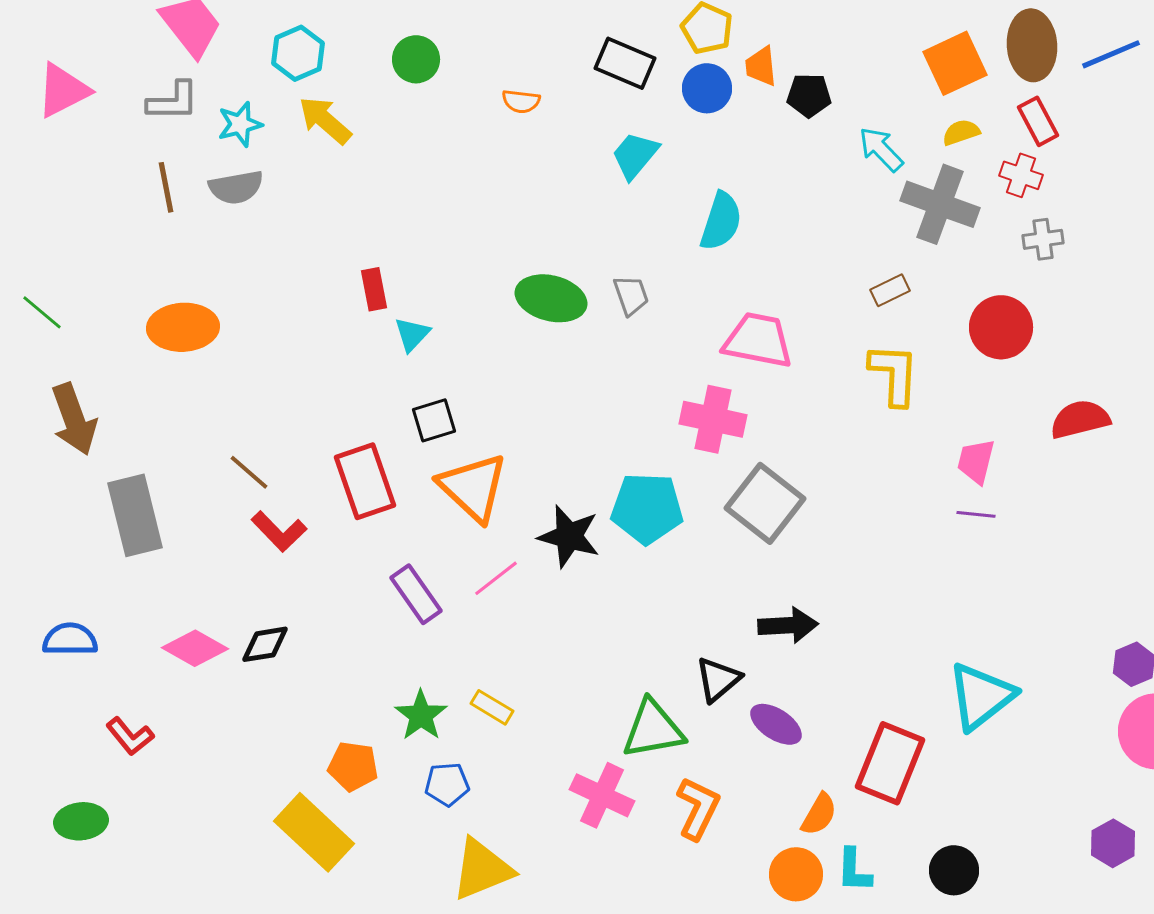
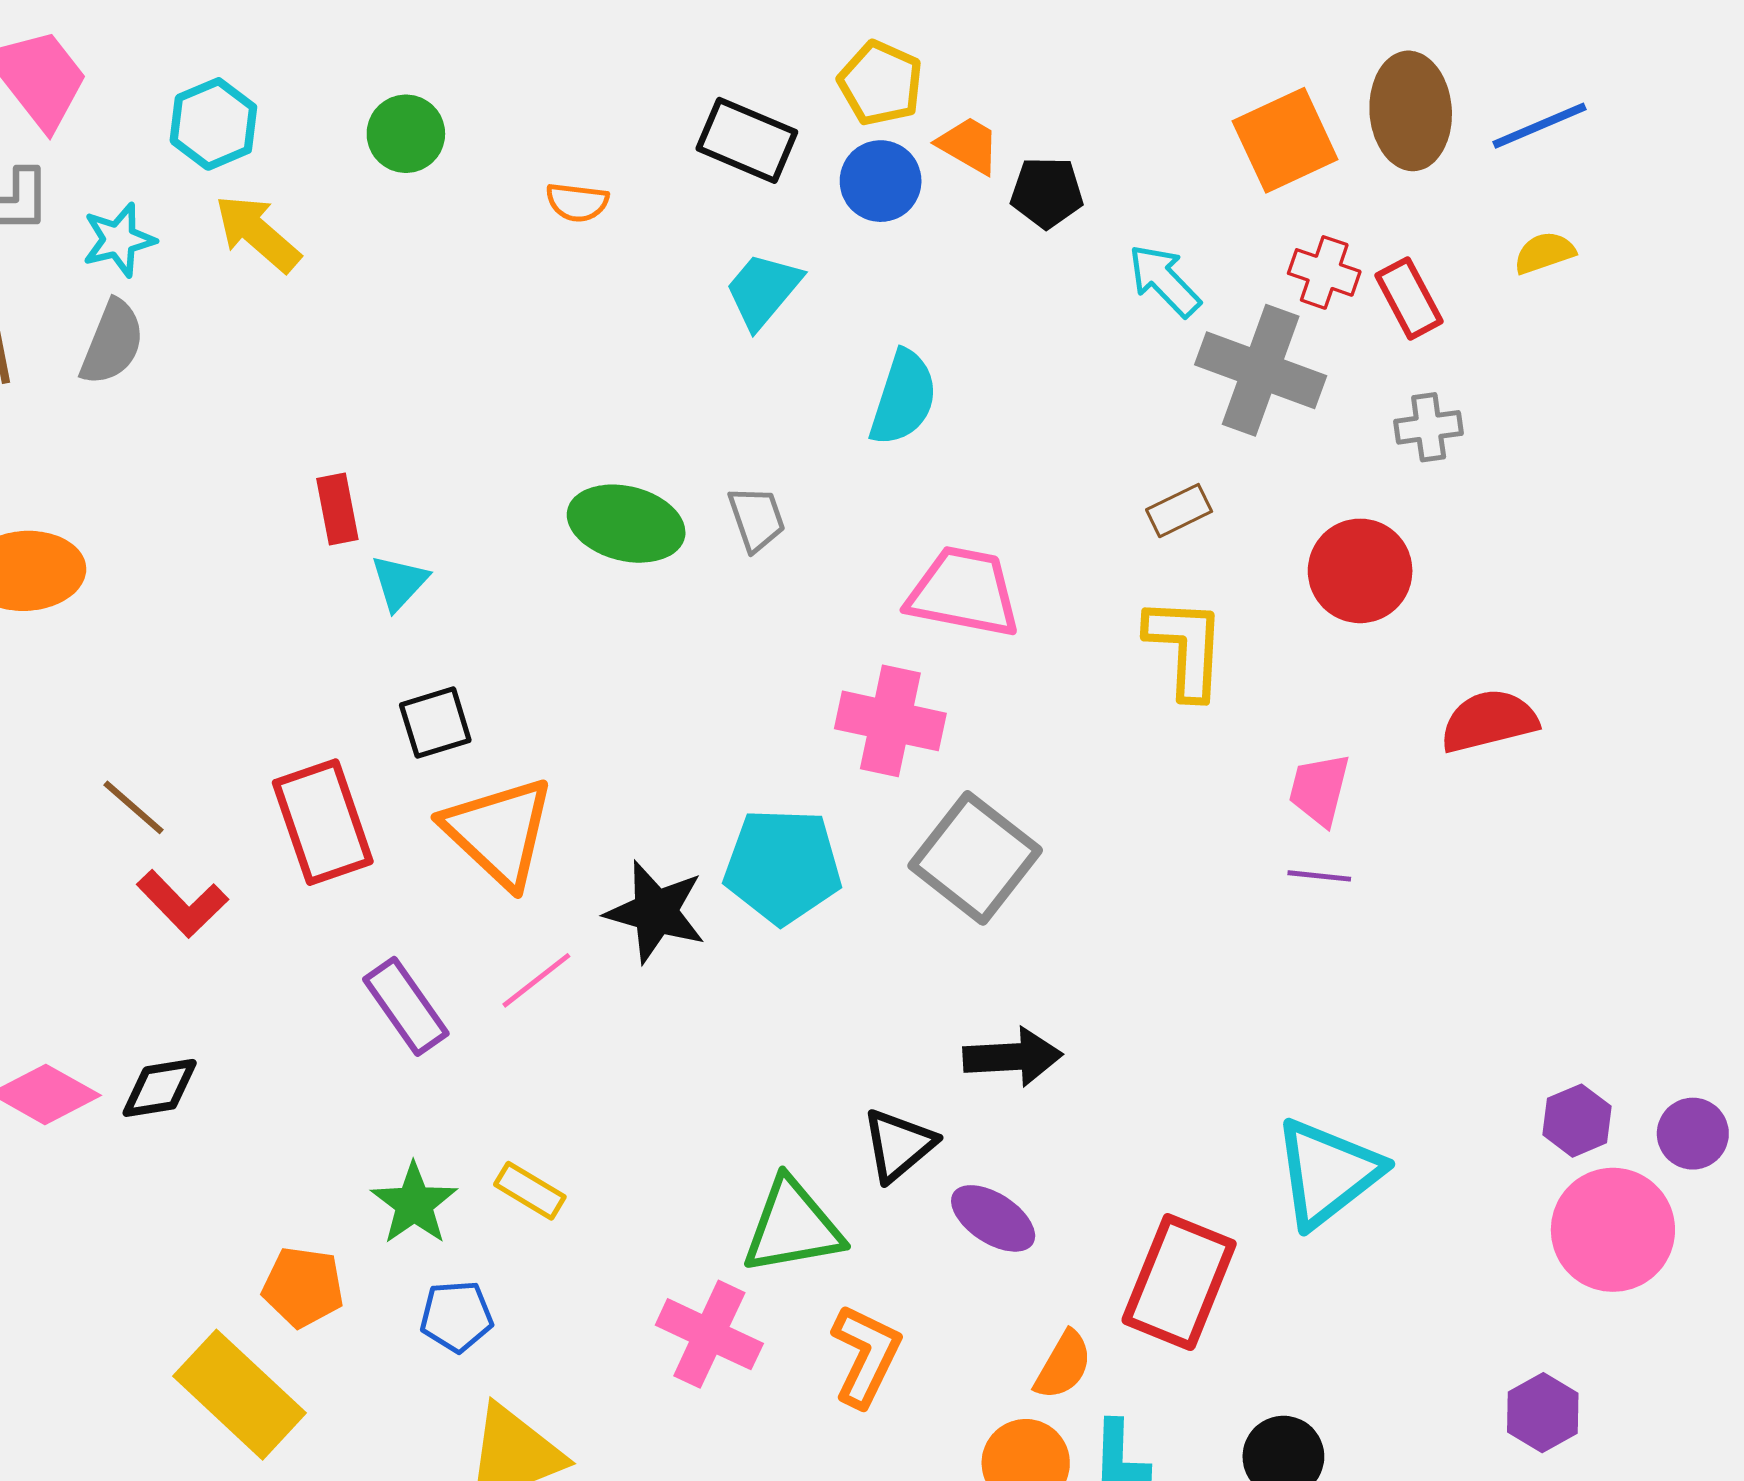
orange trapezoid: (761, 66) -> (969, 145), turned 126
red rectangle: (1038, 121) -> (1409, 298), moved
yellow semicircle: (961, 132) -> (1544, 253), moved
red cross: (1021, 175) -> (1324, 272), moved
gray semicircle: (236, 187) -> (112, 343), turned -58

